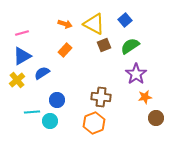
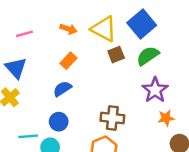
blue square: (125, 20) -> (142, 24), size x1.6
pink line: (22, 33) -> (24, 34), moved
blue triangle: (22, 56) -> (16, 68), turned -42
blue semicircle: (42, 73) -> (62, 89), moved

